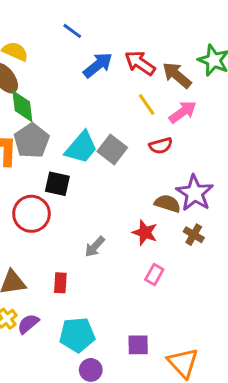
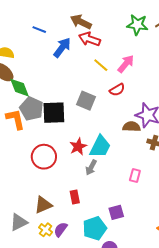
brown arrow: (177, 75) -> (81, 22), moved
cyan trapezoid: (81, 147) -> (100, 147), moved
black square: (57, 184) -> (54, 113), moved, size x1.4
red star: (145, 233) -> (78, 147), moved, turned -30
purple square: (138, 345) -> (116, 212), moved

